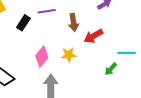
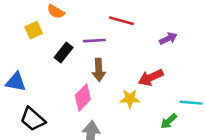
brown arrow: (74, 22) -> (99, 70), moved
yellow star: (69, 55) -> (130, 99), moved

